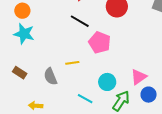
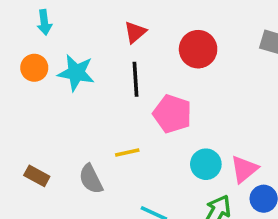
black line: (80, 21) -> (135, 79), turned 60
cyan star: (24, 34) -> (76, 73), moved
cyan circle: (107, 82) -> (206, 164), moved

